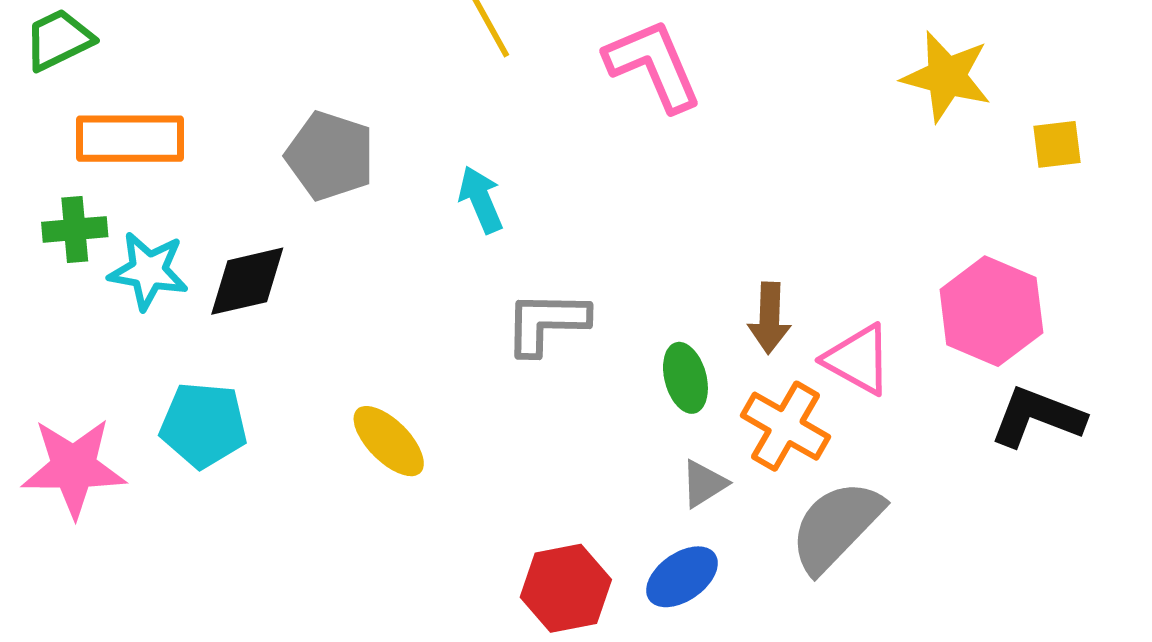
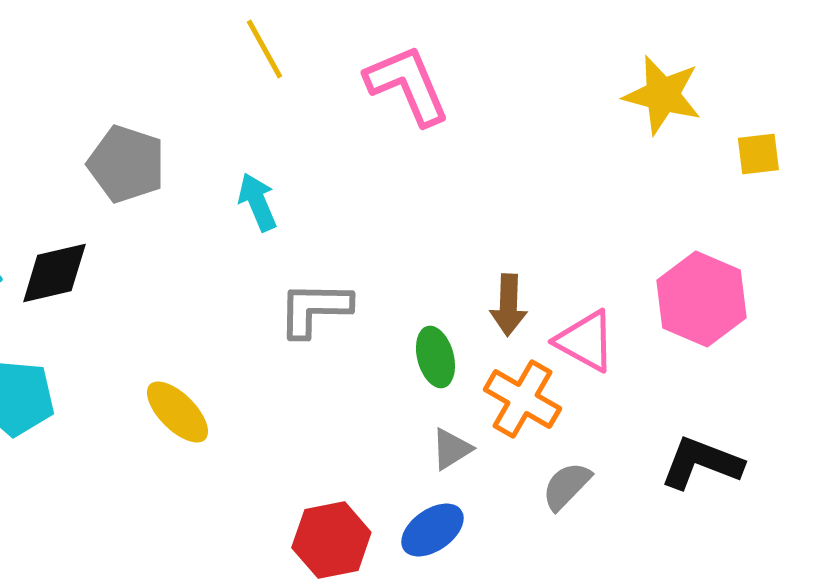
black L-shape: (1037, 417) -> (701, 463), moved
gray semicircle: (836, 526) -> (566, 486), size x0.6

